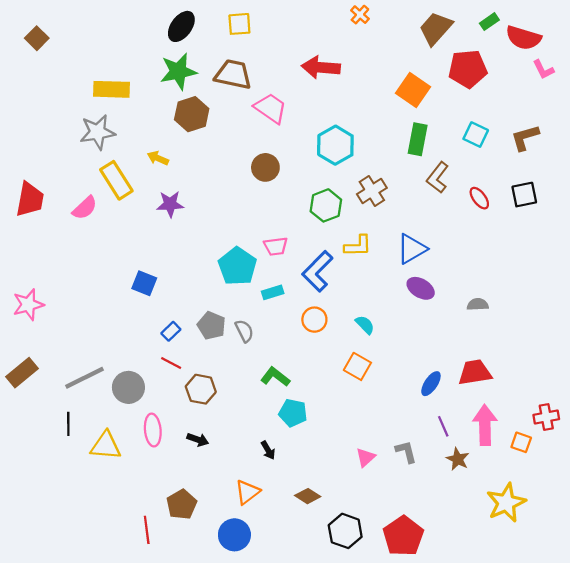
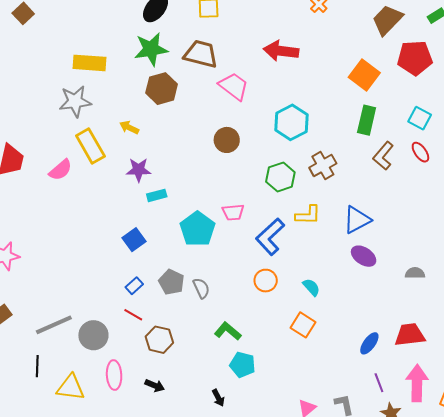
red ellipse: (479, 198) -> (420, 152), moved
blue square: (144, 283) -> (134, 240), moved, turned 30
cyan rectangle: (273, 292) -> (157, 195), moved

